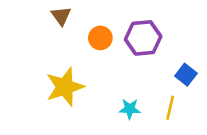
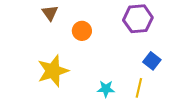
purple hexagon: (143, 38) -> (138, 19), moved

